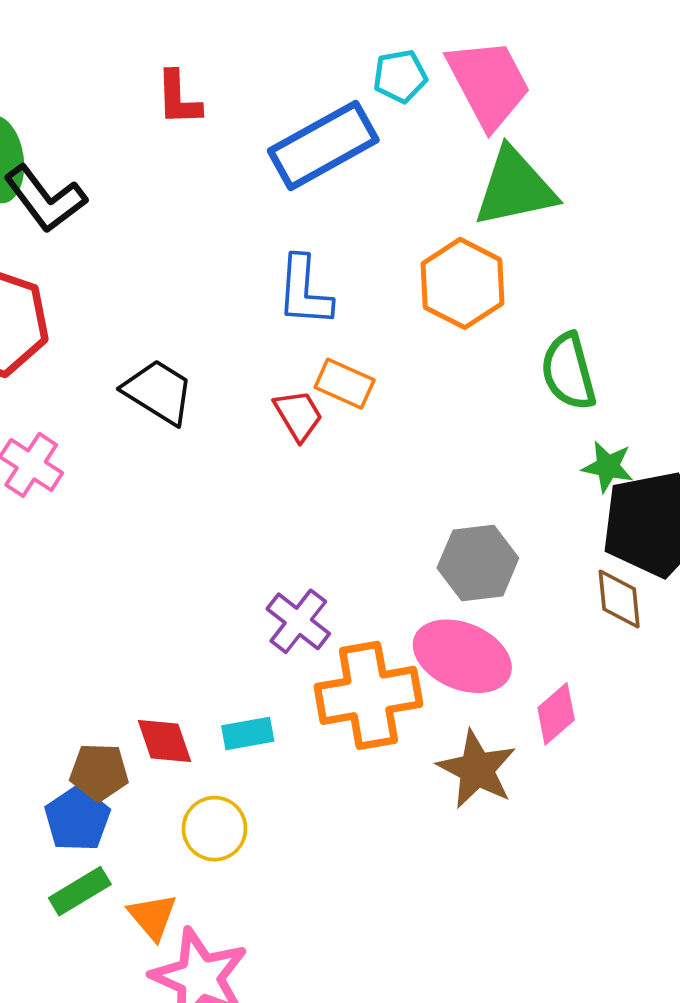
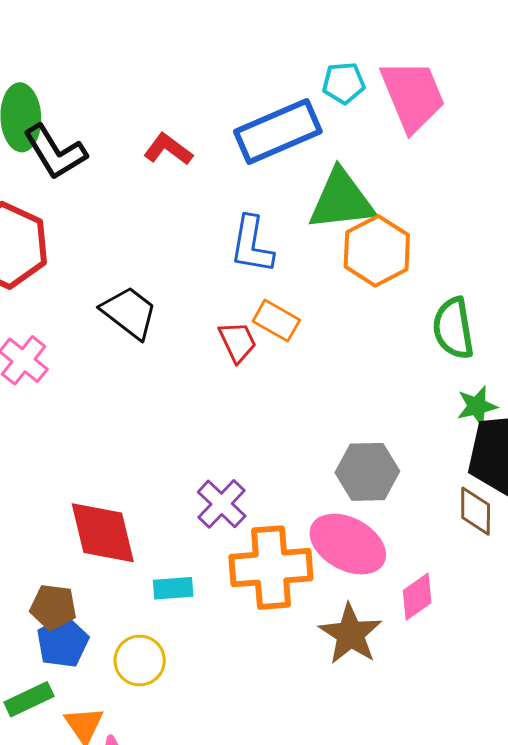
red L-shape: (178, 98) -> (168, 149), moved, turned 123
green triangle: (515, 188) -> (341, 200), moved
green star: (608, 467) -> (477, 406), turned -30
red diamond: (165, 741) -> (103, 533), moved, size x1.6
blue pentagon: (77, 819) -> (63, 642), moved

